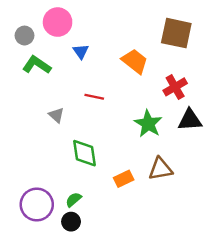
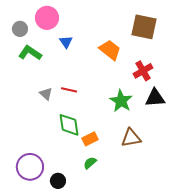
red line: (94, 97) -> (69, 90), moved
orange rectangle: (124, 179) -> (90, 139), moved
green semicircle: (73, 200) -> (90, 163), moved

